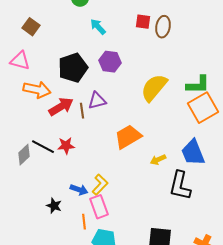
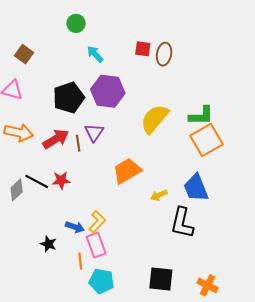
purple hexagon: (110, 62) -> (108, 91), size x1.4
orange arrow: (37, 90) -> (19, 133), moved
purple triangle: (97, 101) -> (94, 133), turned -42

